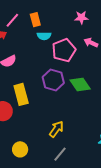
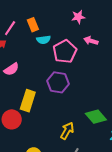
green diamond: (80, 84) -> (96, 117), moved
yellow rectangle: (21, 94) -> (28, 101), turned 40

